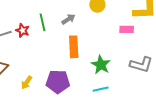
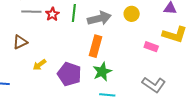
gray arrow: (68, 19) -> (99, 18), size x1.6
green star: (101, 65) -> (102, 72), moved

